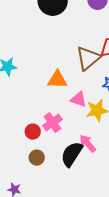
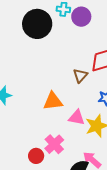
brown triangle: (88, 58) -> (80, 76), size x0.6

